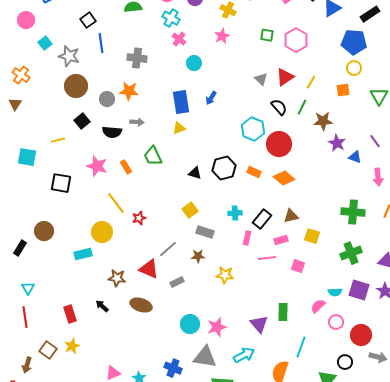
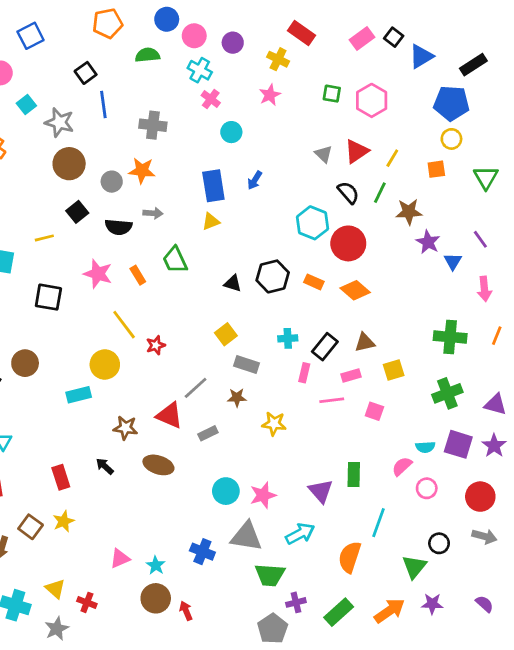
blue triangle: (355, 157) -> (453, 261), turned 40
yellow square: (312, 236) -> (394, 370), turned -35
red circle: (361, 335) -> (480, 497), moved

